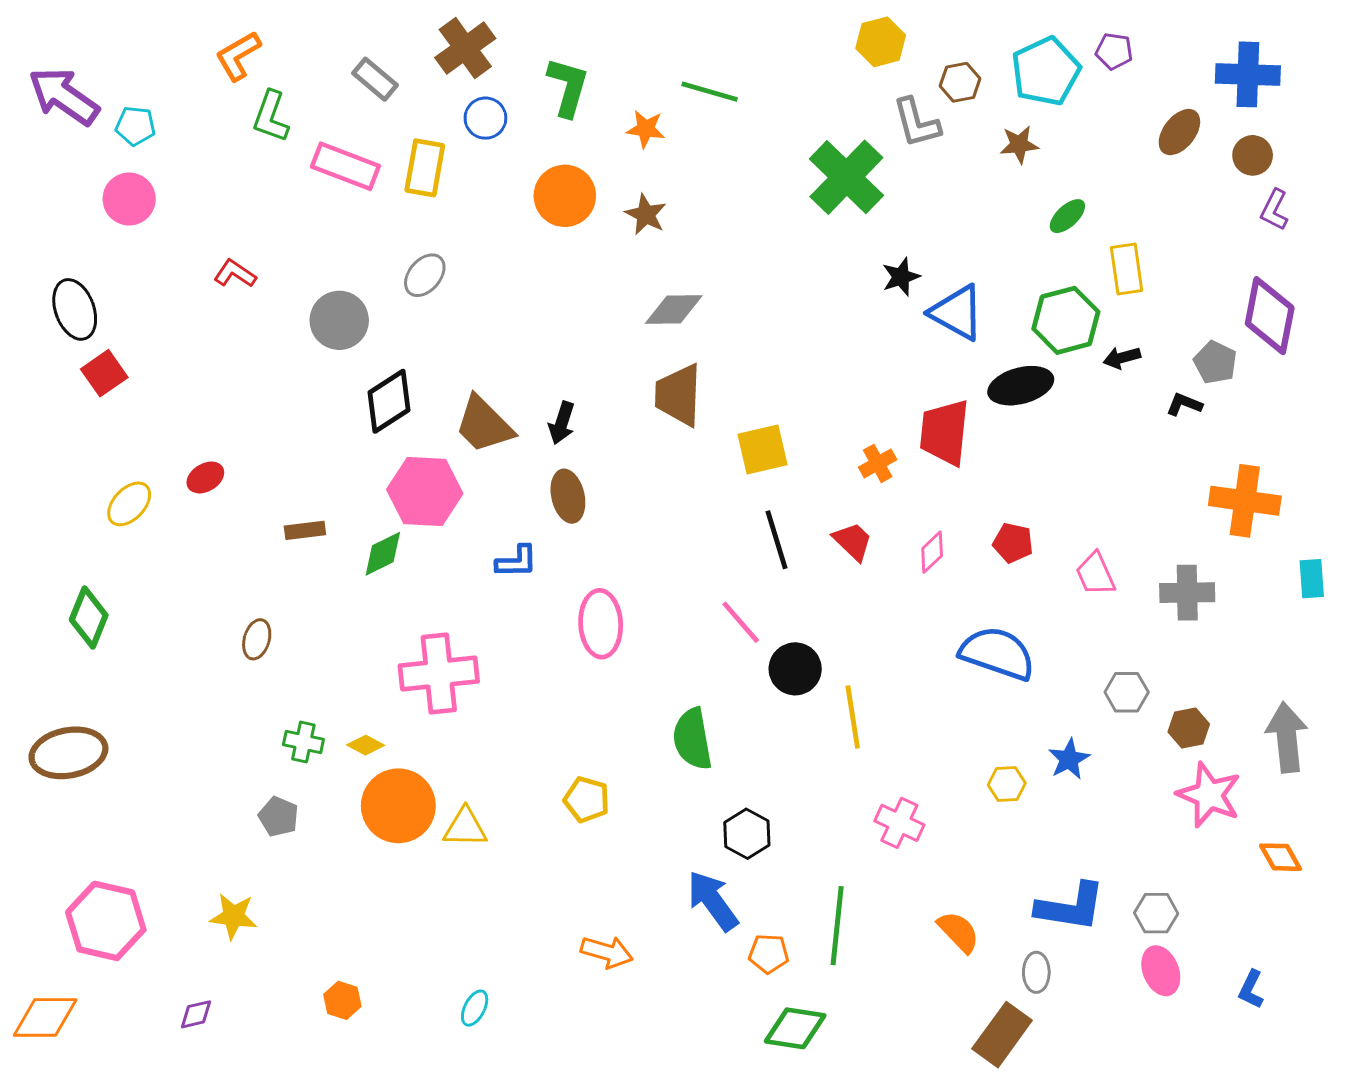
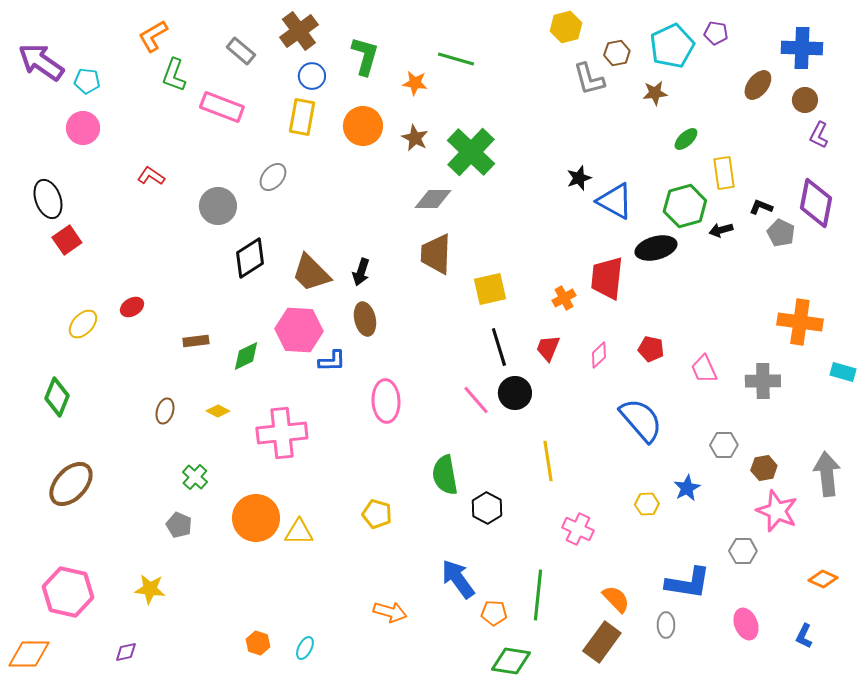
yellow rectangle: (425, 168) -> (302, 117), moved
green cross: (846, 177) -> (471, 152), moved
black L-shape: (1184, 404) -> (761, 207), moved
pink hexagon: (425, 491) -> (299, 330), moved
red trapezoid: (853, 541) -> (548, 348), turned -112
cyan rectangle: (1312, 579) -> (843, 372), turned -70
blue semicircle: (997, 653) -> (641, 420), turned 30
black circle: (795, 669) -> (515, 393), moved
green cross: (303, 742) -> (195, 477), turned 30
yellow diamond: (366, 745) -> (218, 411), moved
brown ellipse: (68, 753) -> (71, 484), moved, turned -36
black hexagon: (747, 834) -> (487, 508), moved
orange diamond: (1281, 857) -> (823, 579), moved, turned -36
gray hexagon: (1156, 913) -> (743, 551), moved
orange hexagon: (342, 1000) -> (258, 643), moved
brown rectangle: (1002, 1035) -> (602, 642), moved

